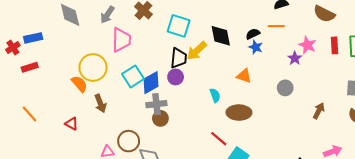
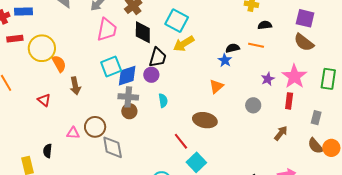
cyan square: (179, 26) -> (177, 21), moved
black diamond: (221, 36) -> (143, 32), moved
pink star: (307, 45) -> (294, 76), moved, size x1.4
red rectangle: (334, 45) -> (289, 101), moved
blue star: (256, 47) -> (225, 60), moved
yellow arrow: (197, 51) -> (184, 44), moved
yellow circle: (93, 67) -> (42, 48), moved
orange triangle: (244, 76) -> (216, 86), turned 49
cyan semicircle: (215, 95) -> (163, 101), moved

